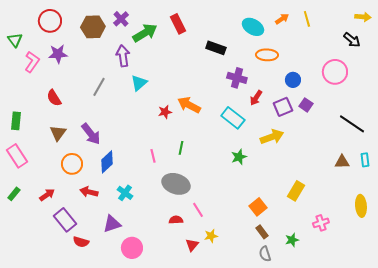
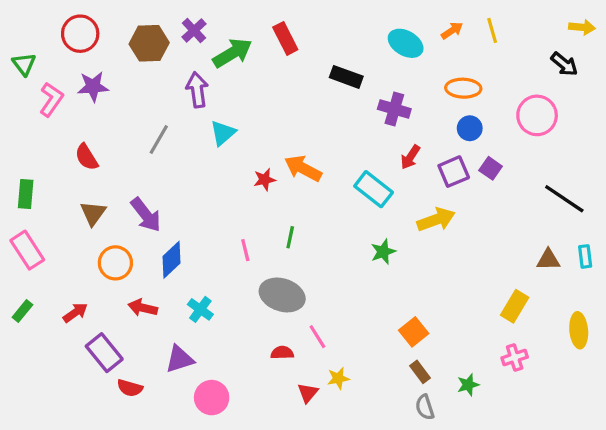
orange ellipse: (267, 55) -> (463, 88), moved
purple cross: (237, 78) -> (394, 109), moved
yellow rectangle: (296, 191) -> (515, 306), moved

